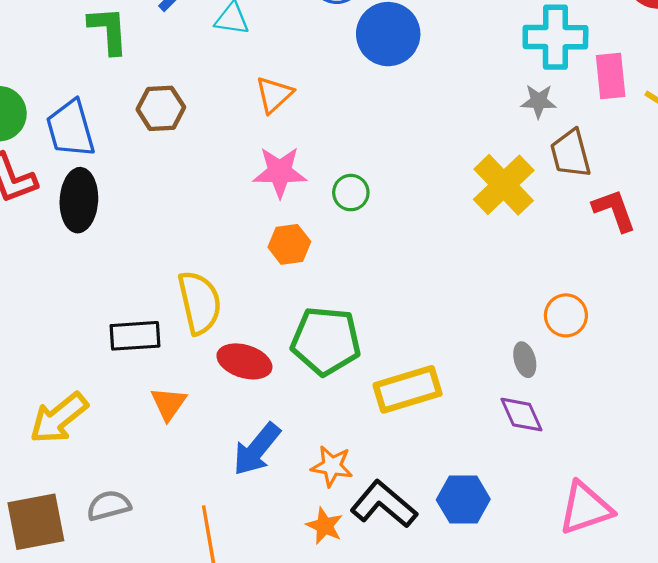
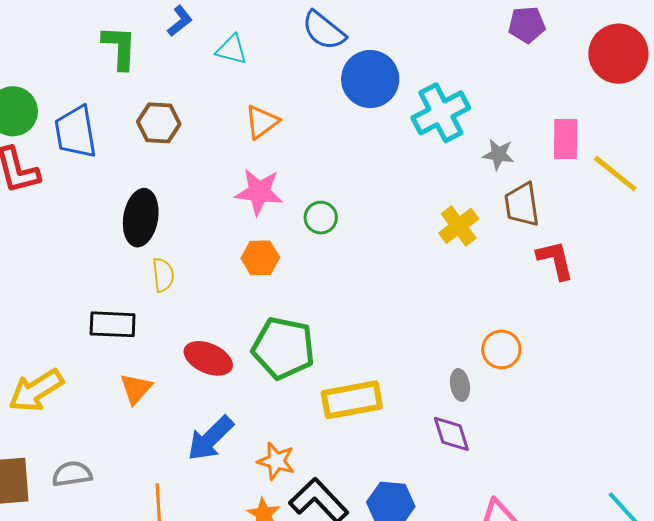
cyan cross: (555, 37) -> (441, 113), moved, turned -34
yellow cross: (504, 185) -> (459, 226), size x0.7
black ellipse: (79, 200) -> (141, 218), moved
yellow semicircle: (200, 303) -> (163, 275), moved, size x0.6

